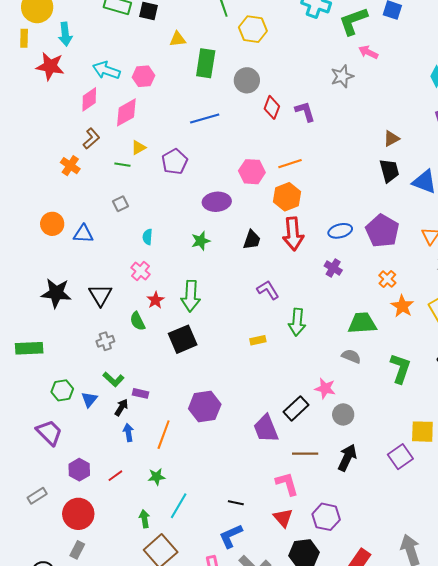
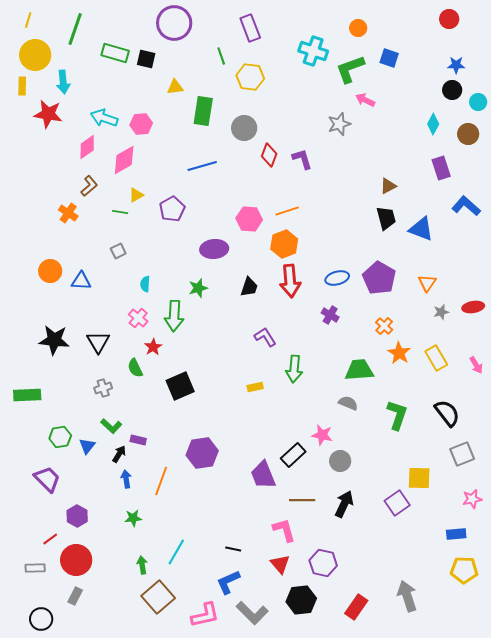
green arrow: (191, 296) -> (174, 316), moved
red line: (115, 476) -> (50, 539), moved
green star: (157, 477) -> (133, 518), moved
gray rectangle: (37, 496) -> (35, 568), moved, turned 30

